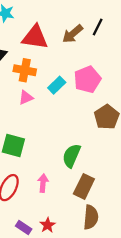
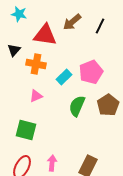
brown arrow: (73, 34) -> (72, 22), moved
pink triangle: (26, 98) -> (36, 96), moved
green semicircle: (71, 156) -> (77, 106), moved

